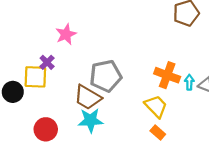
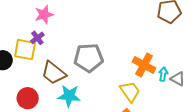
pink star: (66, 34) -> (44, 15), moved
brown trapezoid: (88, 97) -> (54, 73), moved

